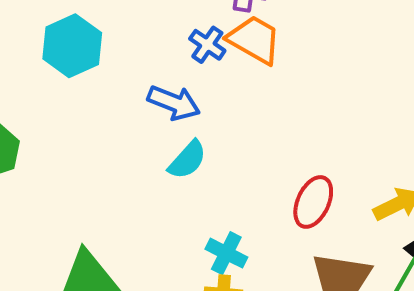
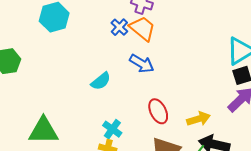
blue arrow: (174, 103) -> (142, 64), moved
red ellipse: (313, 202) -> (158, 111), turned -60

